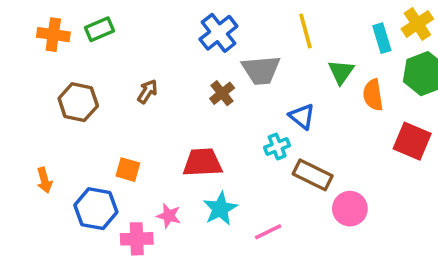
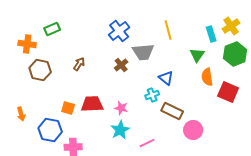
orange cross: (53, 35) -> (27, 44), moved
green triangle: (341, 72) -> (197, 55), moved
orange semicircle: (373, 95) -> (207, 77), moved
red trapezoid: (202, 162) -> (92, 104), moved
pink star: (169, 216) -> (121, 108), moved

